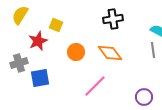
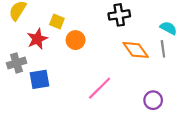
orange circle: (76, 52) -> (76, 40), moved
orange diamond: (110, 53) -> (136, 50), moved

